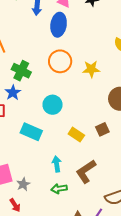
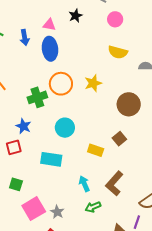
green cross: (21, 71) -> (37, 97), moved, turned -30

